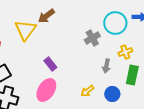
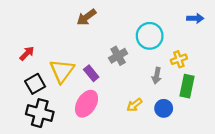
cyan circle: (115, 23) -> (150, 36), moved
yellow triangle: (25, 30) -> (62, 71), moved
gray cross: (92, 38) -> (118, 56), moved

